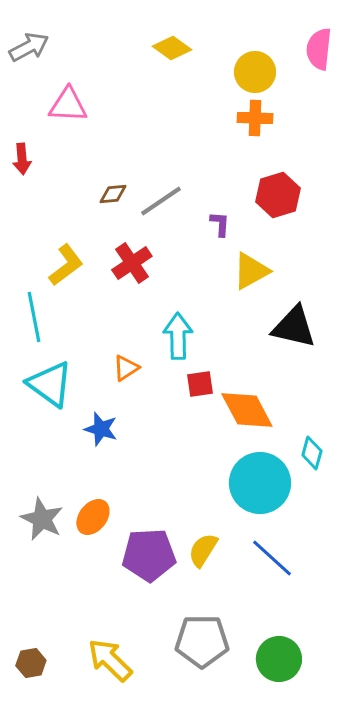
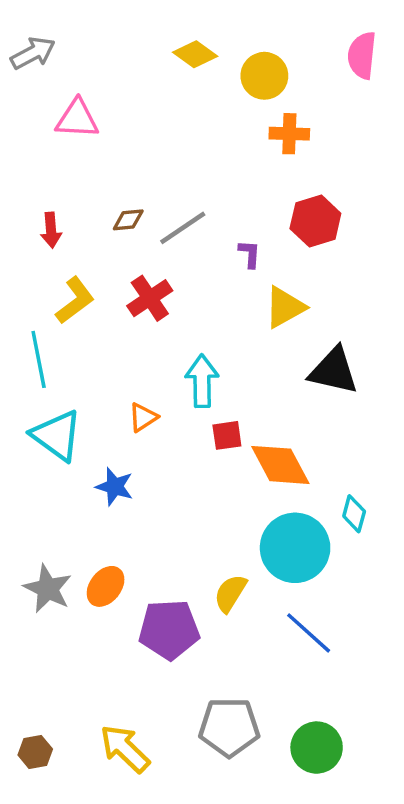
yellow circle: (255, 72) -> (264, 76), moved
red arrow: (22, 159) -> (51, 230), moved
yellow semicircle: (203, 550) -> (230, 593), moved

